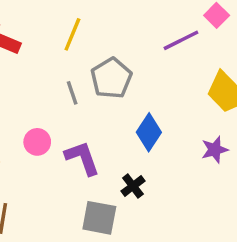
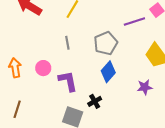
gray pentagon: (111, 78) -> (106, 43), moved

